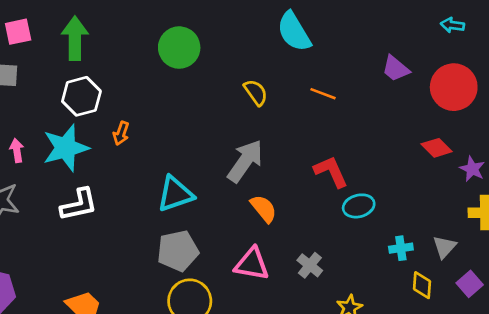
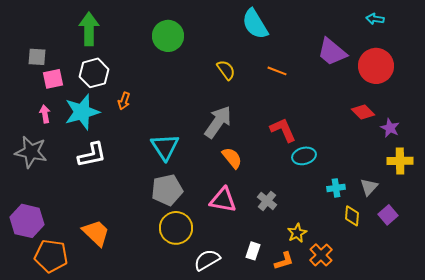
pink square: (18, 32) -> (53, 79), moved
purple trapezoid: (396, 69) -> (332, 52), size x1.4
cyan triangle: (175, 194) -> (165, 147), turned -44

